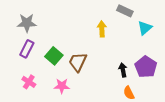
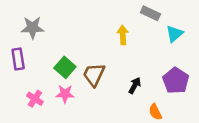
purple rectangle: (27, 49) -> (18, 59), moved, turned -36
black arrow: (123, 70) -> (135, 85), moved, turned 40
pink star: (62, 86) -> (65, 94), moved

